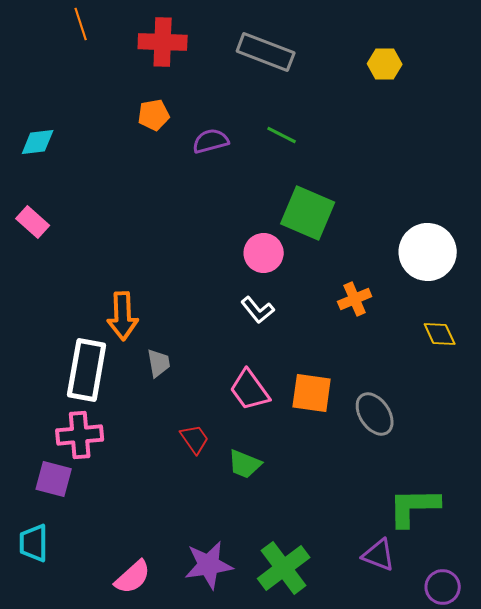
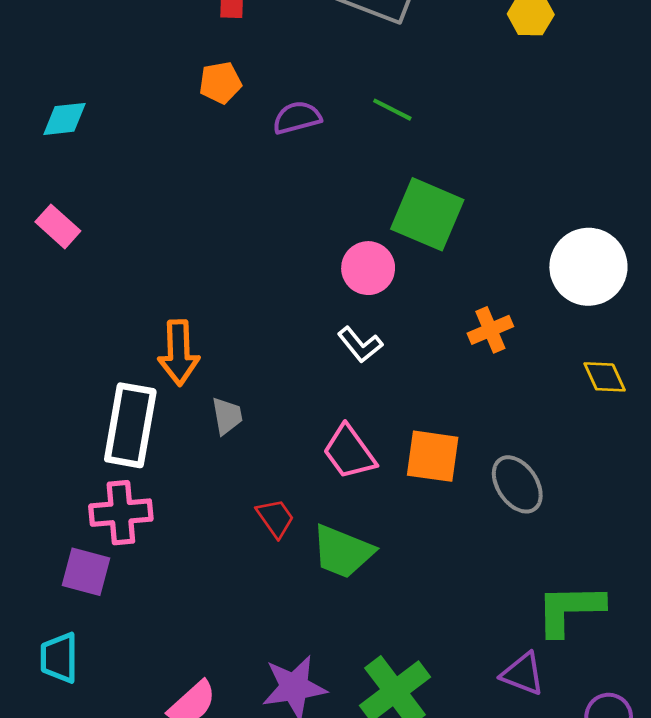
green trapezoid: (245, 464) -> (343, 552), size x1.4

